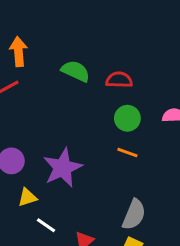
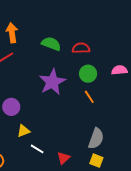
orange line: (127, 153) -> (89, 97), turned 40
purple star: (63, 168) -> (52, 82), moved

